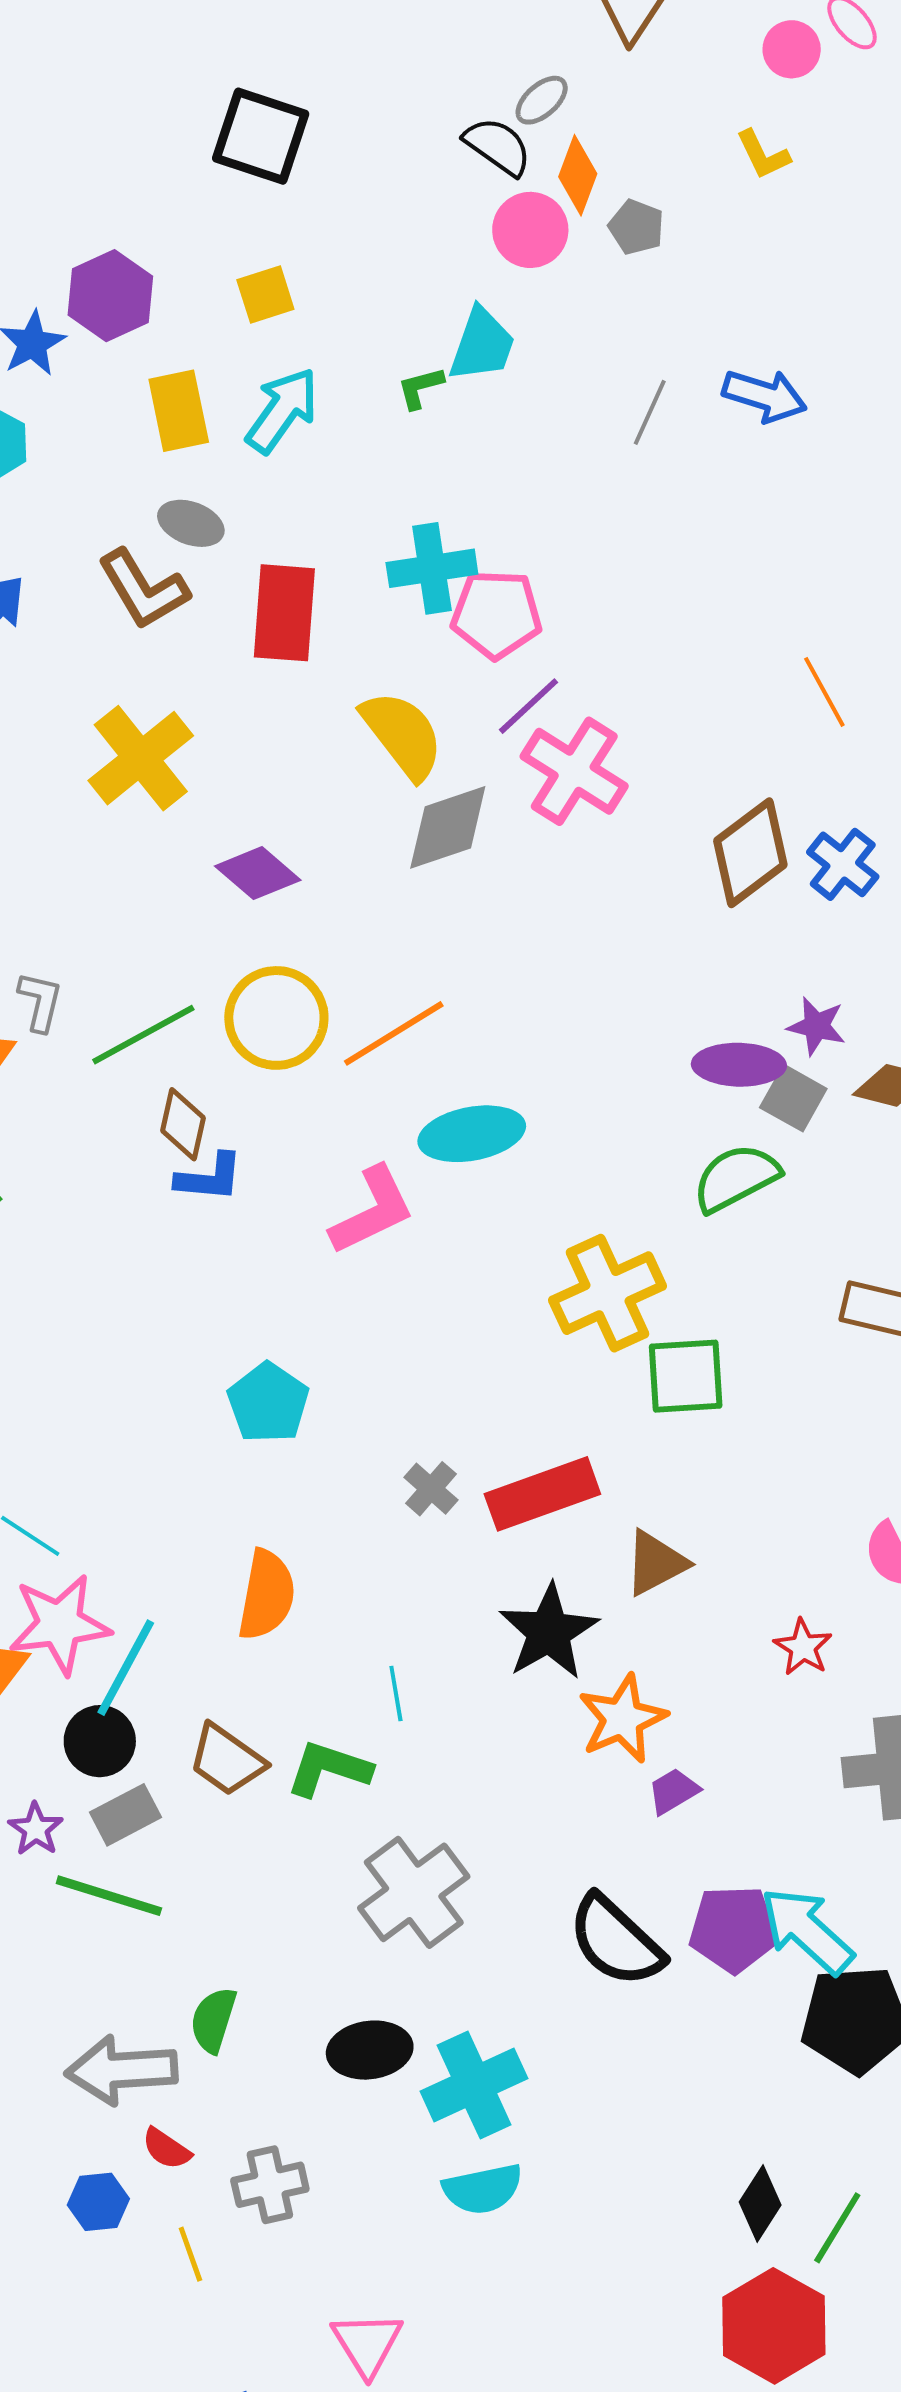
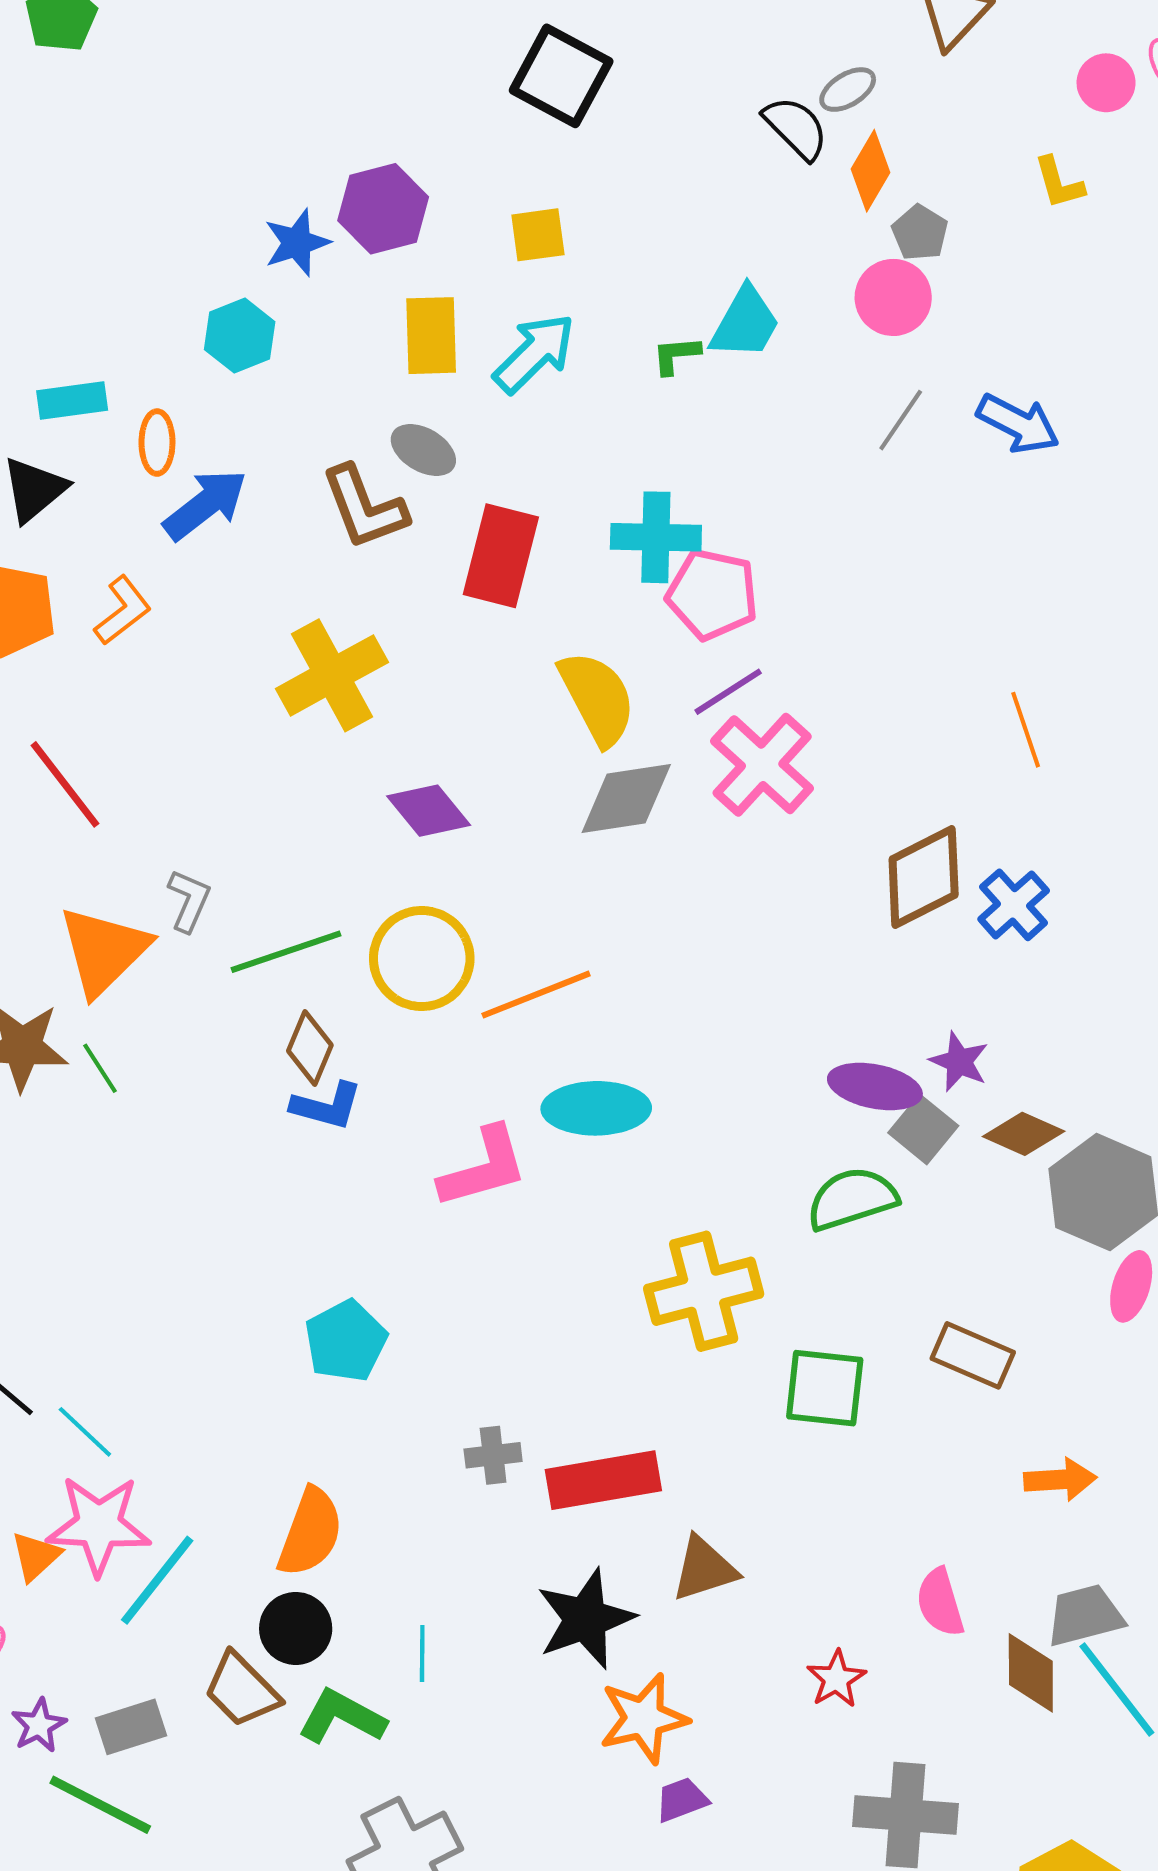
pink circle: (530, 230) -> (893, 297), moved
green square: (686, 1376) -> (825, 1388), moved
gray cross: (431, 1489) -> (493, 1455), turned 32
black circle: (100, 1741) -> (296, 1628), moved

